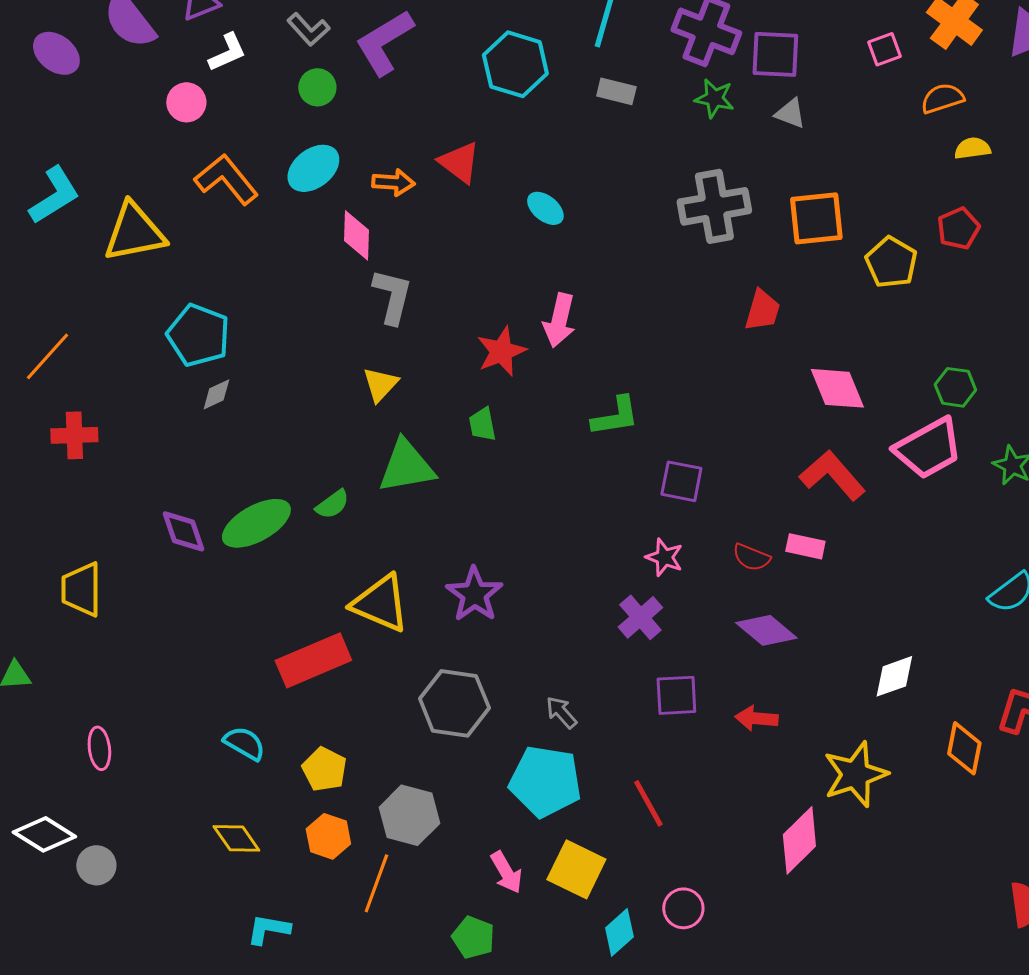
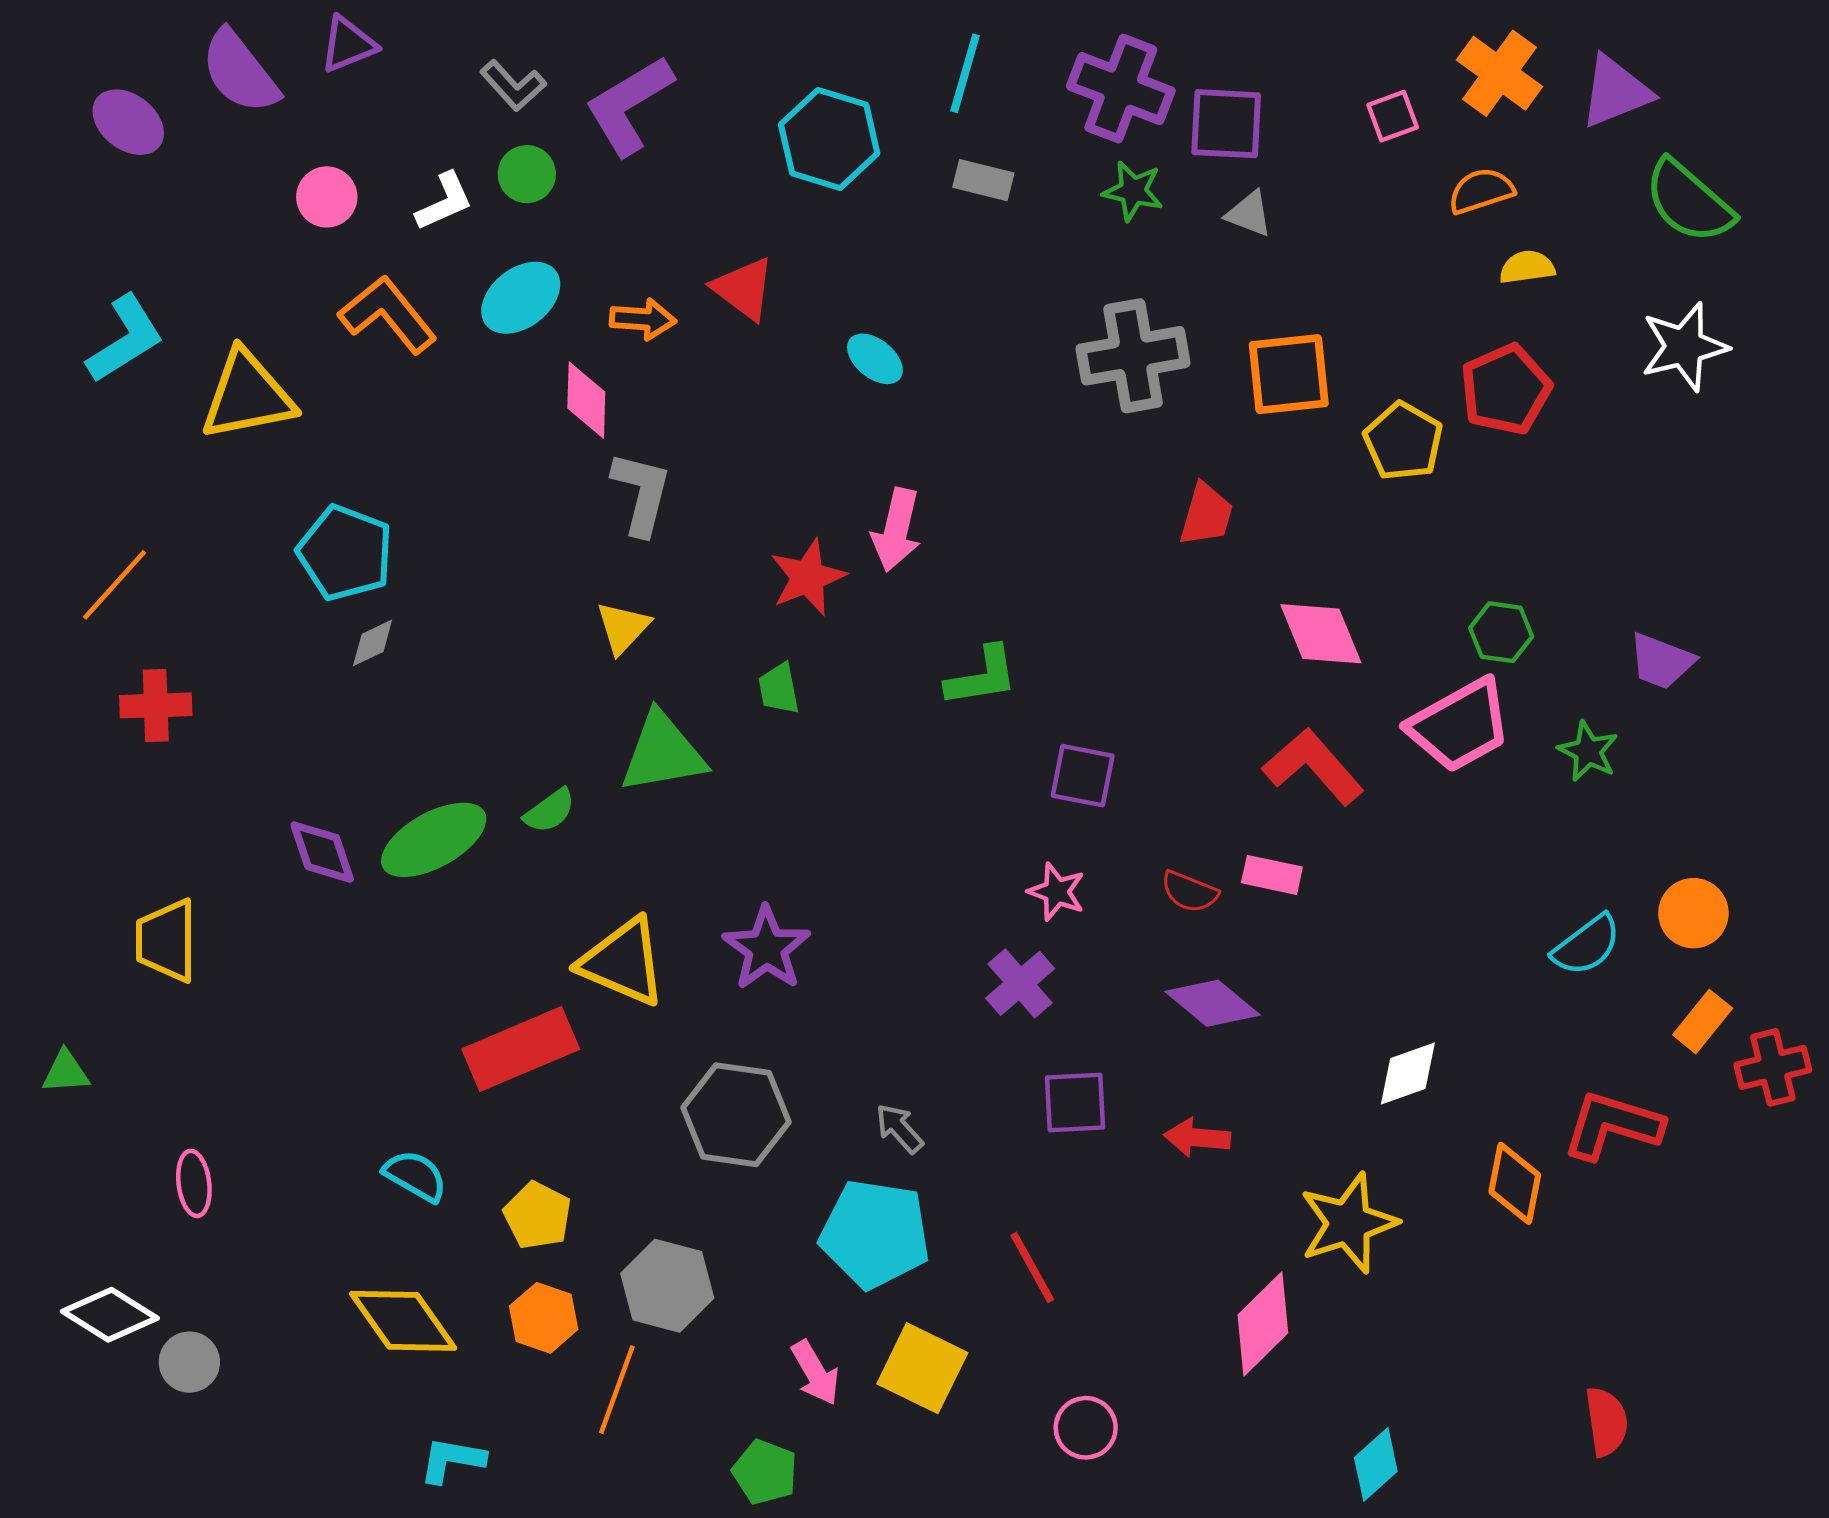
white L-shape: (227, 52) -> (444, 202), moved
red pentagon: (958, 228) -> (1506, 389), size x1.4
yellow diamond: (236, 838) -> (403, 1321), size x1.5
cyan diamond: (619, 932) -> (1376, 1464), moved

